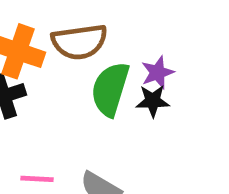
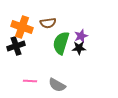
brown semicircle: (79, 42) -> (48, 23), size x0.7

